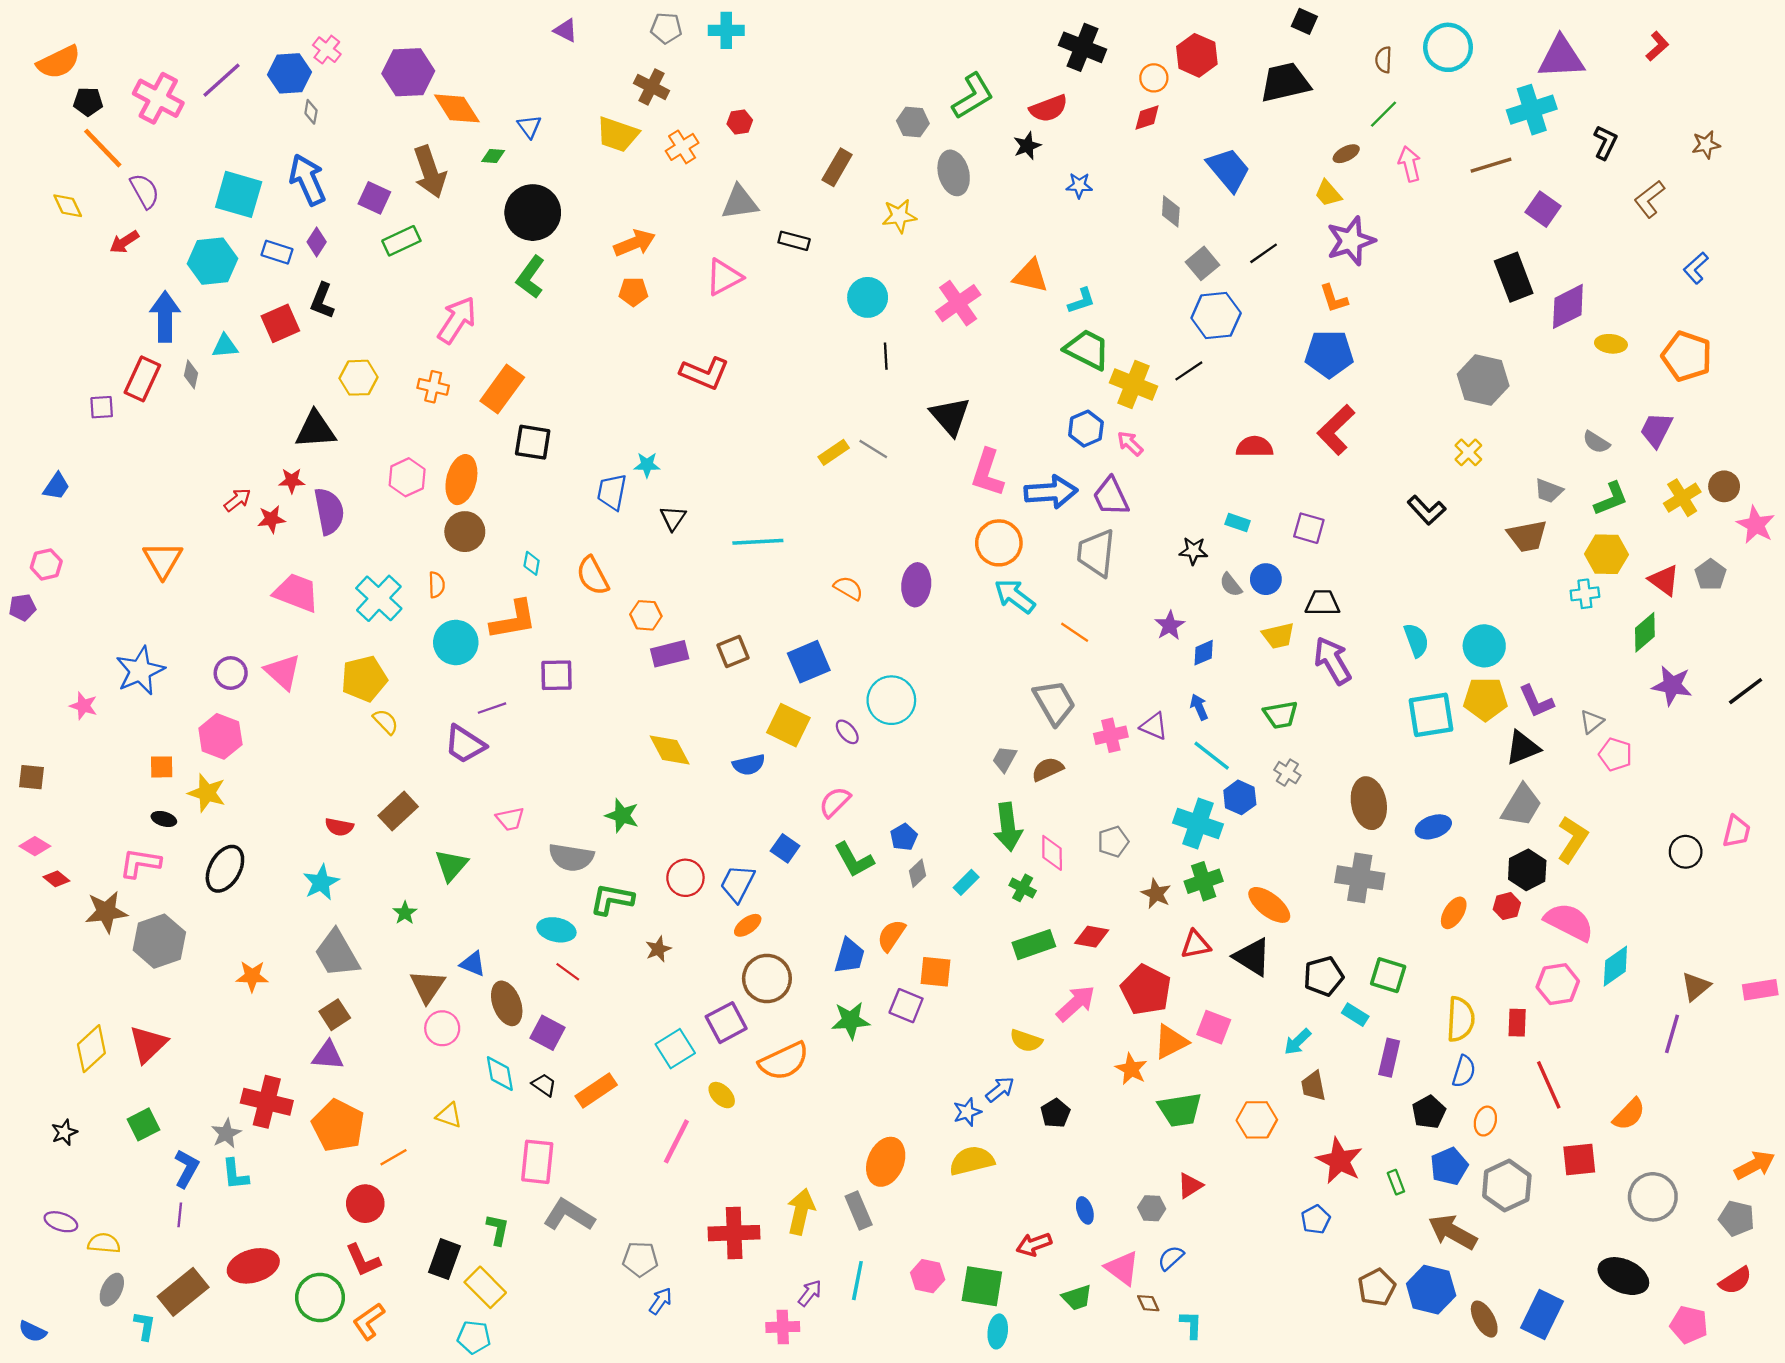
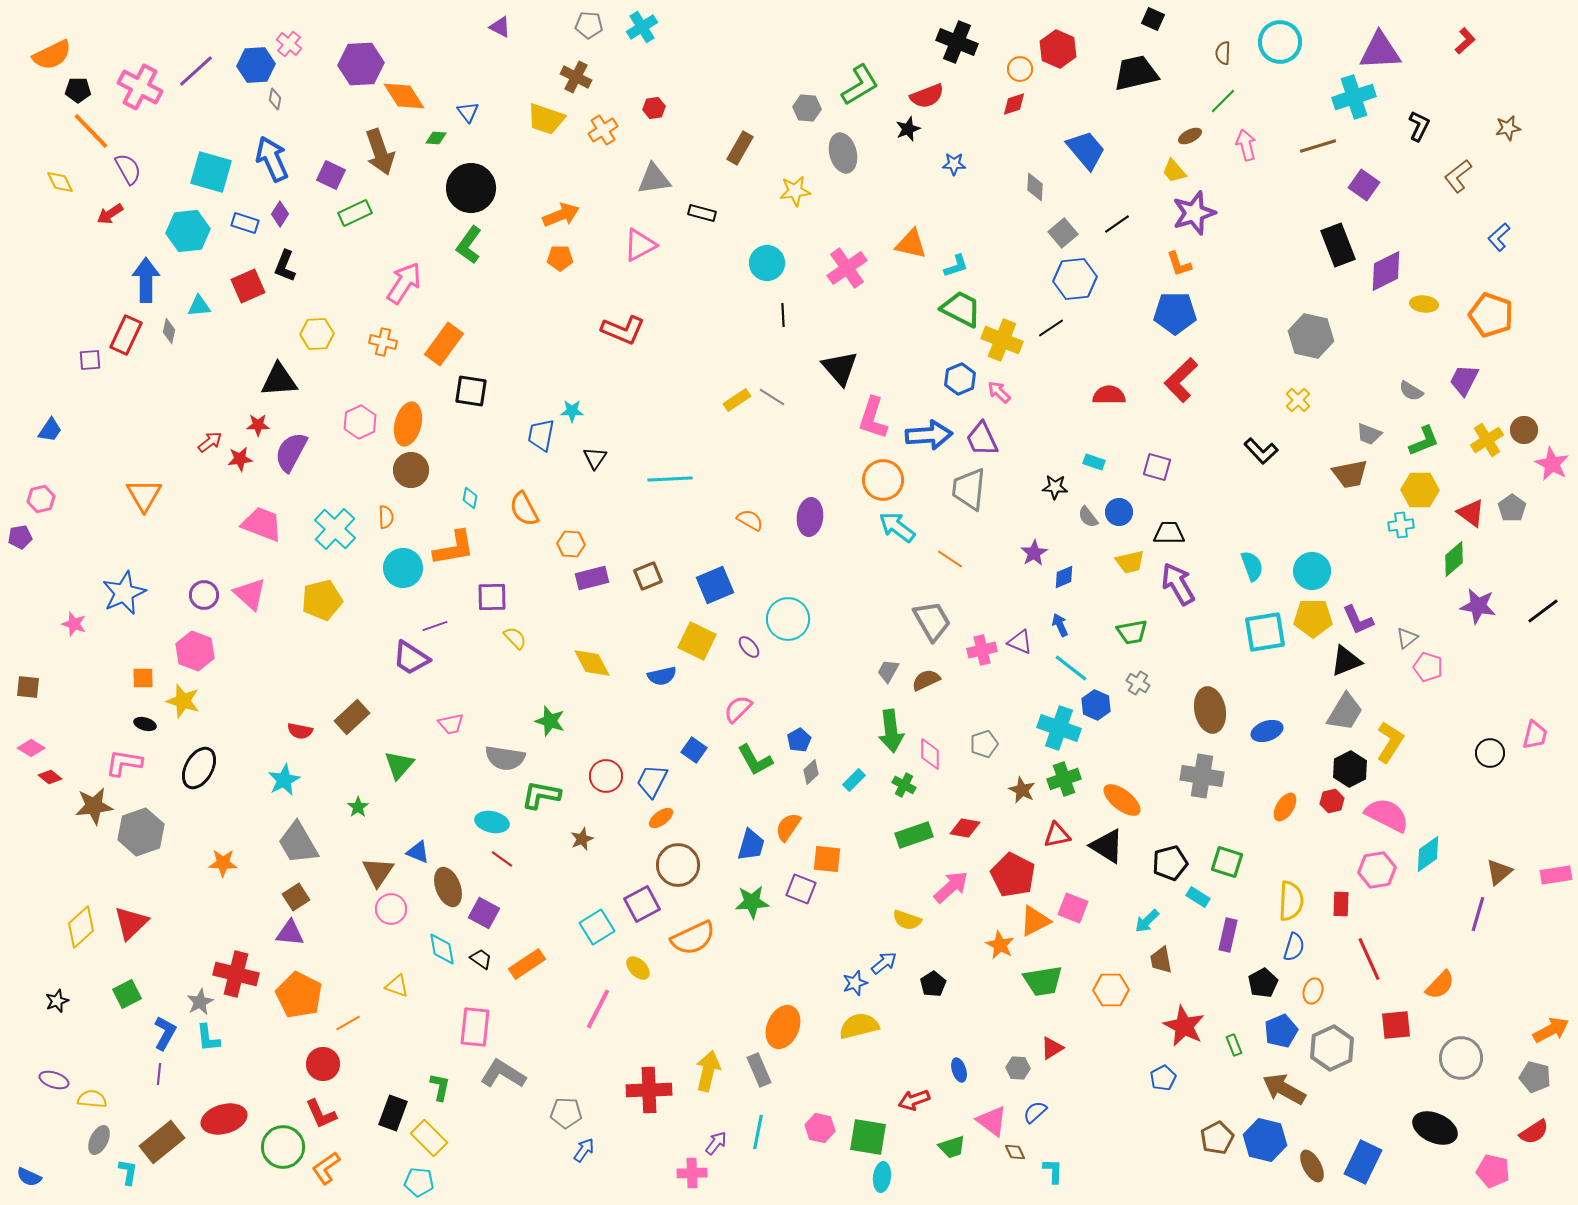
cyan cross: (726, 30) -> (642, 27), turned -32
purple semicircle: (329, 511) -> (291, 452), turned -141
yellow semicircle: (386, 722) -> (515, 638), moved

